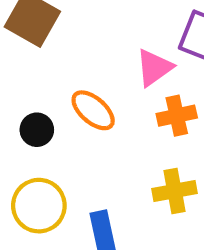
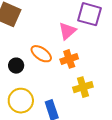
orange cross: (177, 116) -> (69, 59), moved

